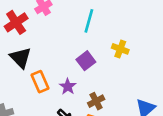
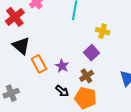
purple square: (86, 61) -> (91, 53), moved

